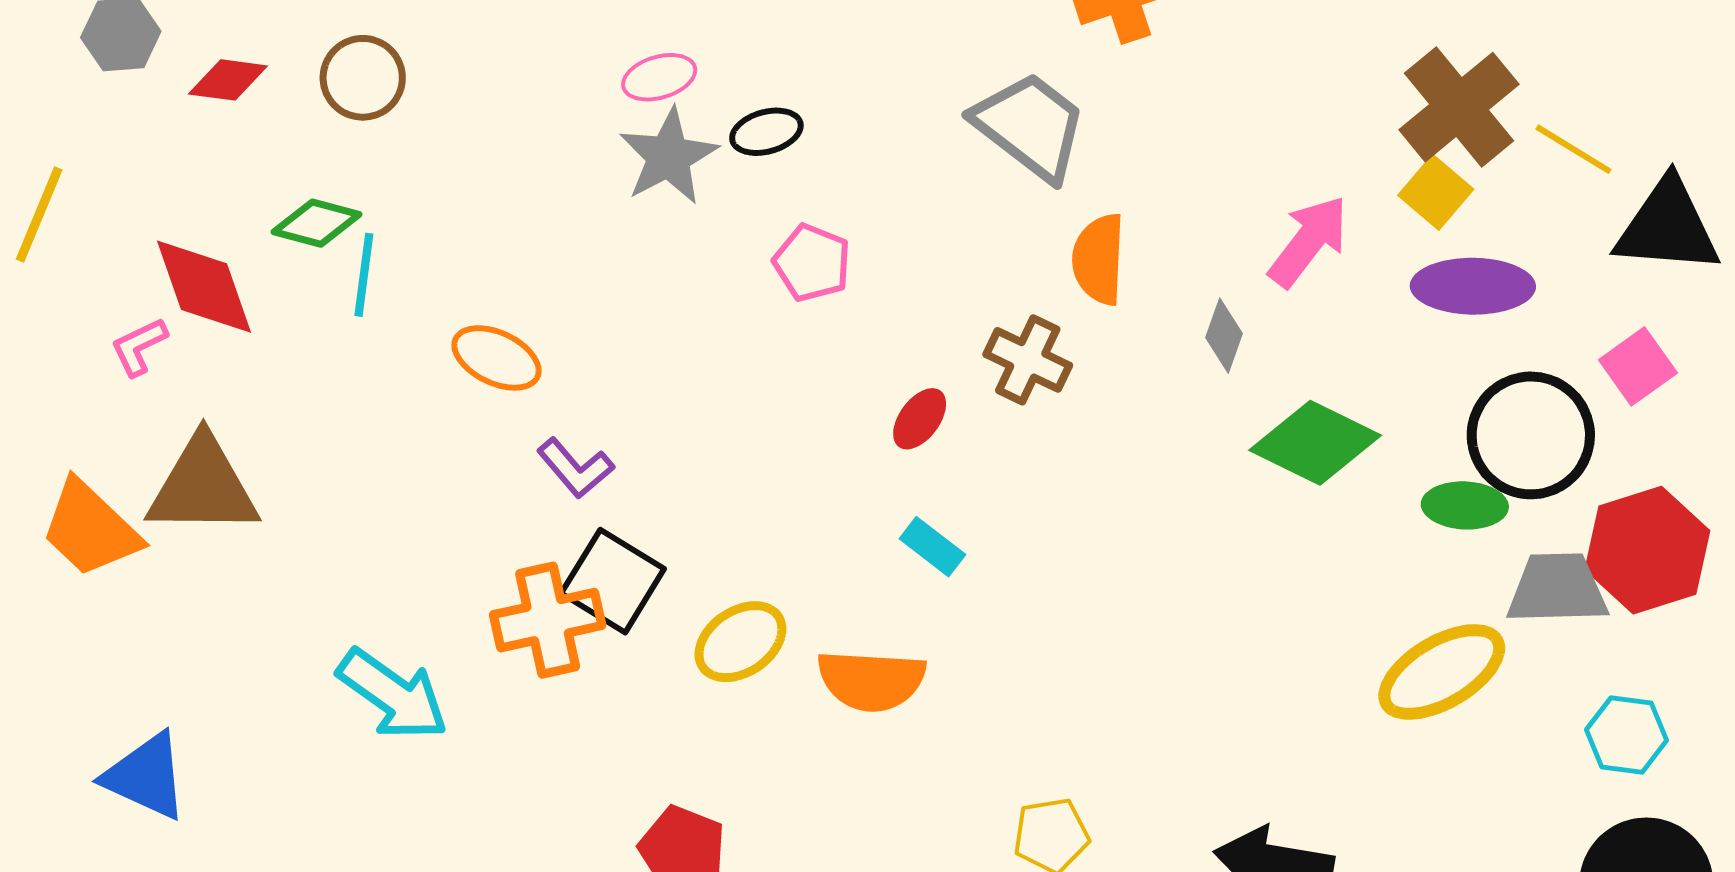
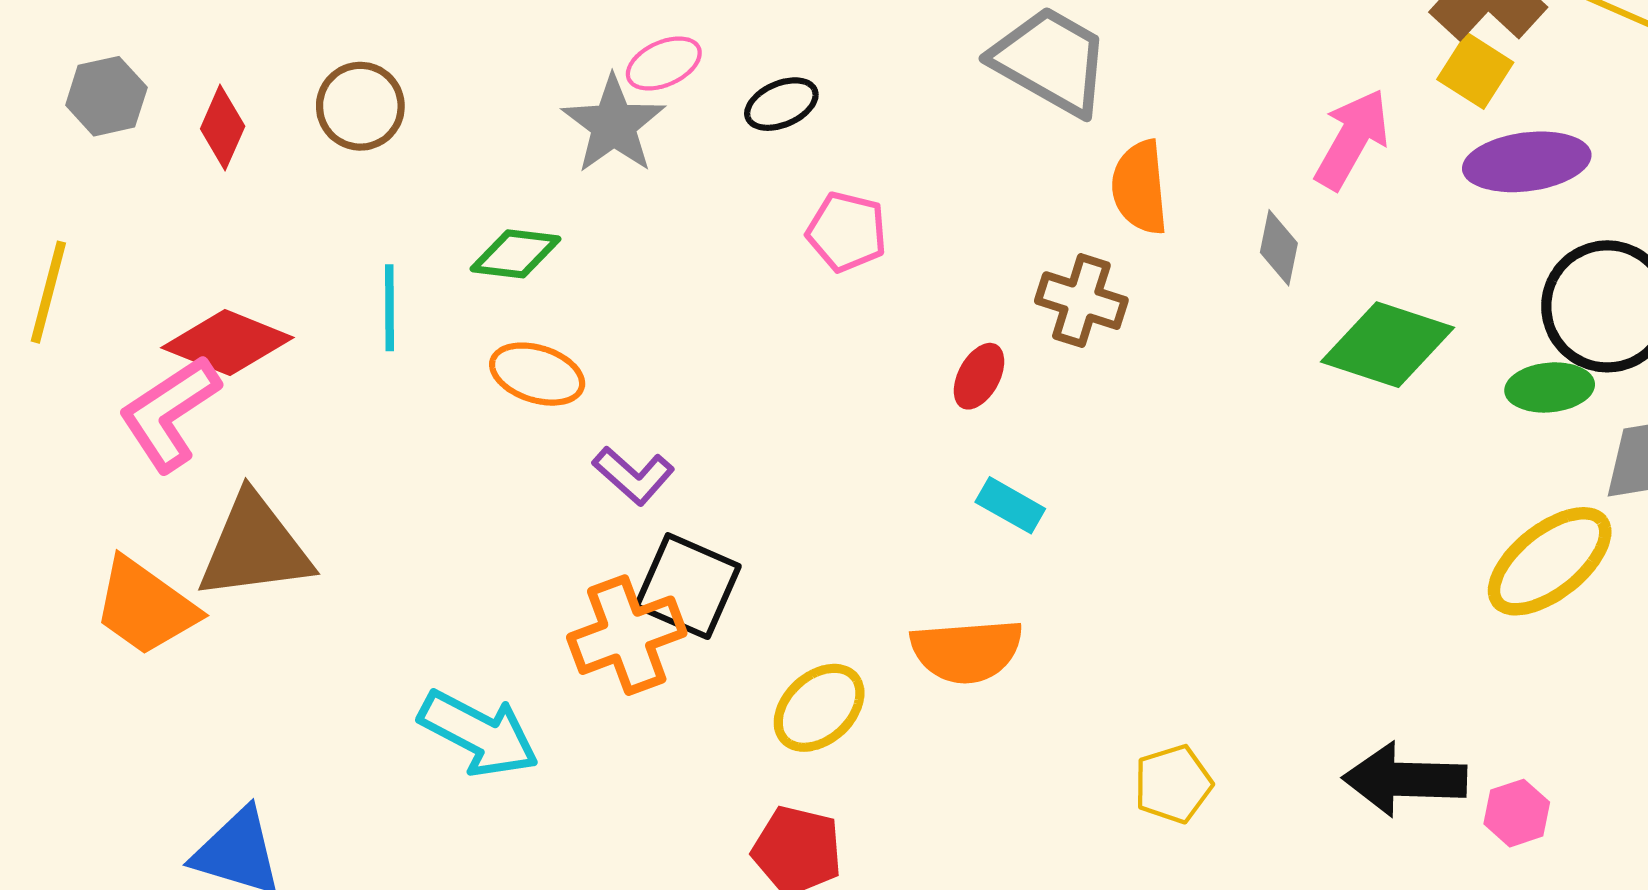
red diamond: (228, 80) -> (223, 128), turned -66
gray star: (669, 157) -> (614, 125), moved
green diamond: (317, 223) -> (516, 254), moved
red diamond: (204, 287) -> (227, 343), turned -41
pink L-shape: (139, 347) -> (169, 413), size x1.8
yellow ellipse: (740, 642) -> (819, 708), moved

